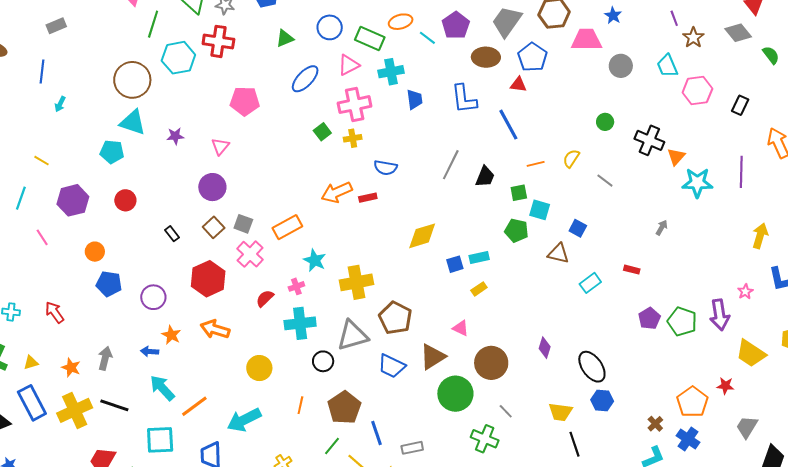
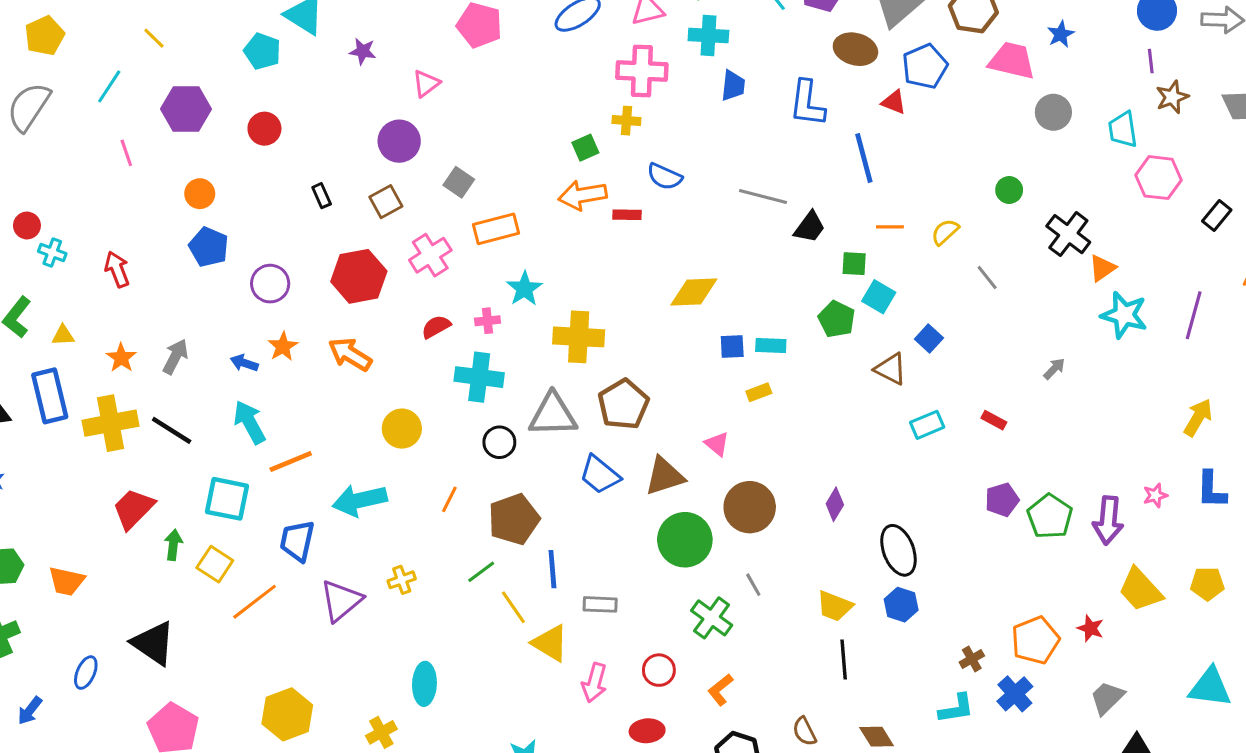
green square: (322, 132) -> (585, 148), moved
gray line: (451, 165) -> (763, 197), turned 64
gray square: (243, 224) -> (459, 182), moved

